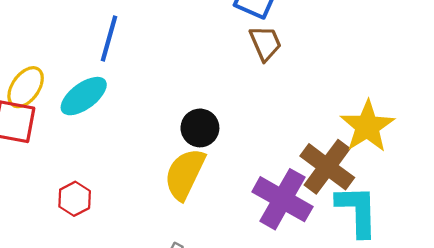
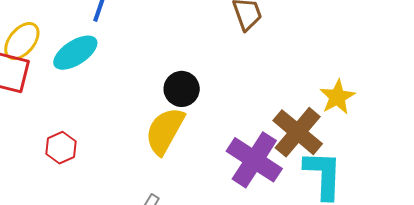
yellow star: (367, 126) -> (337, 97), size x0.7

